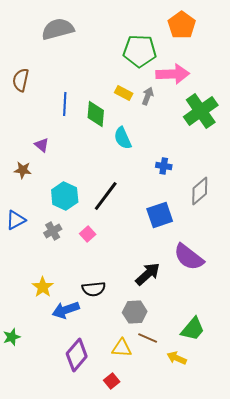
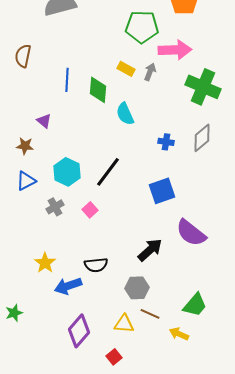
green cross: (201, 111) -> (203, 87), turned -32
gray diamond: (200, 191) -> (202, 138), moved
blue triangle: (16, 220) -> (26, 181), moved

